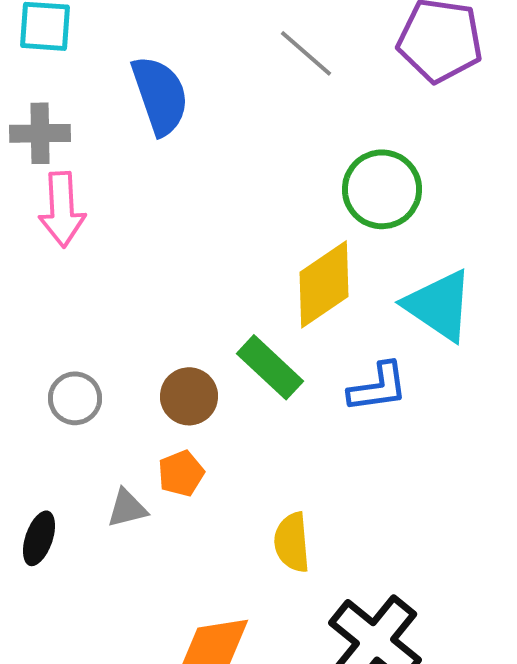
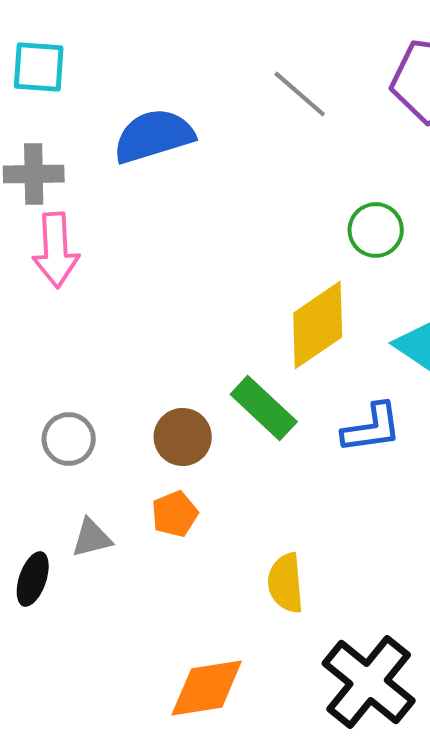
blue semicircle: (160, 95) -> (154, 136), turned -88
green circle: (382, 189) -> (376, 230), size x0.7
gray triangle: (127, 508) -> (92, 538), moved

